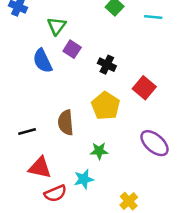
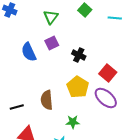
green triangle: (57, 26) -> (51, 17), moved
purple square: (72, 49) -> (52, 43), turned 32
purple ellipse: (155, 143) -> (106, 98), moved

